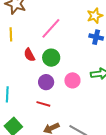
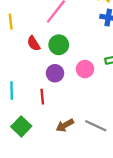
red line: (43, 104) -> (42, 97), moved, turned 72

